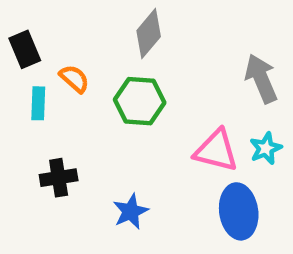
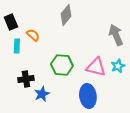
green hexagon: (140, 101) -> (62, 65), moved
blue star: (131, 211) -> (42, 94), moved
blue ellipse: (239, 211) -> (88, 96), moved

